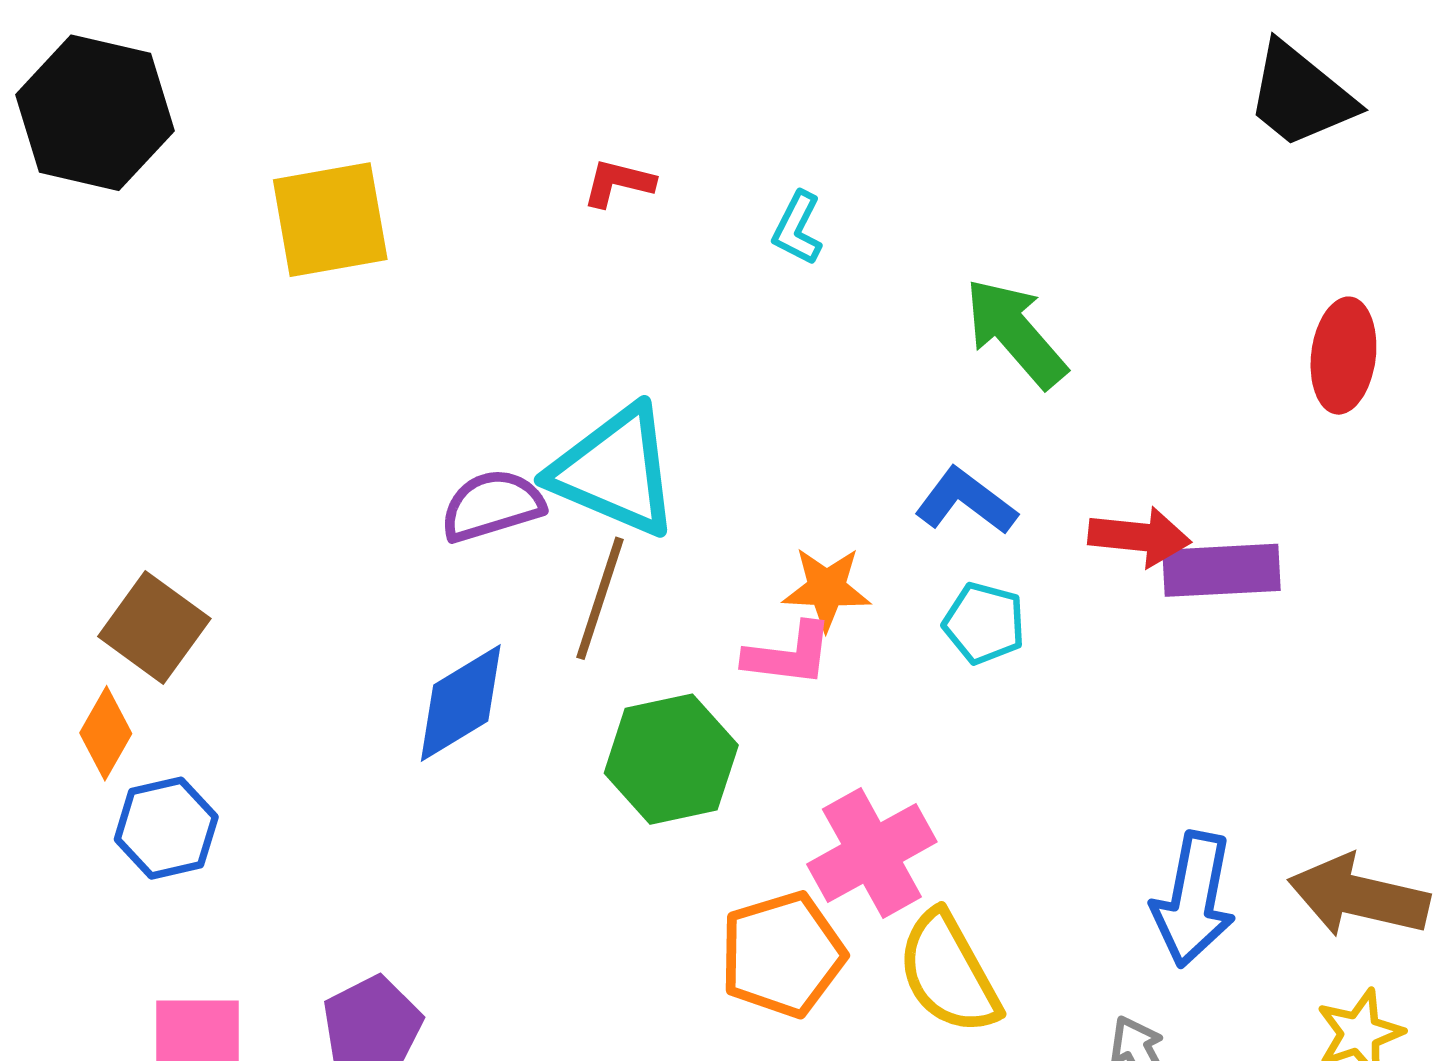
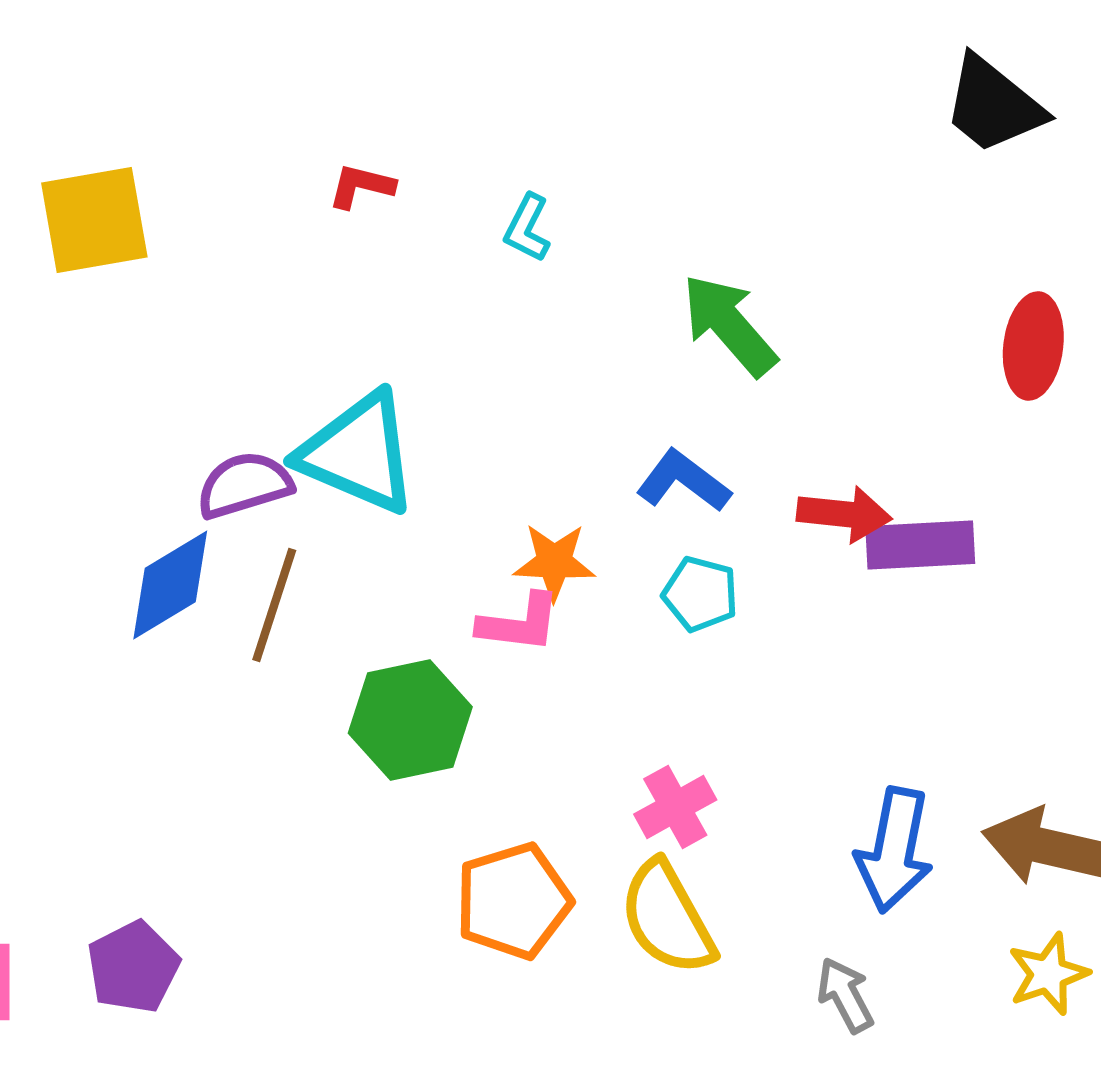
brown line: (600, 598) -> (274, 605), moved
blue diamond: (461, 703) -> (170, 585), moved
pink cross: (872, 853) -> (675, 807), moved, size x0.7

